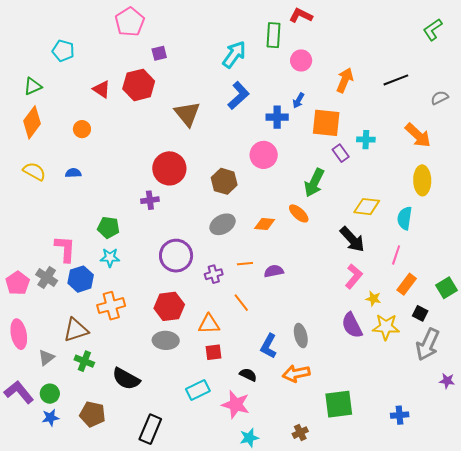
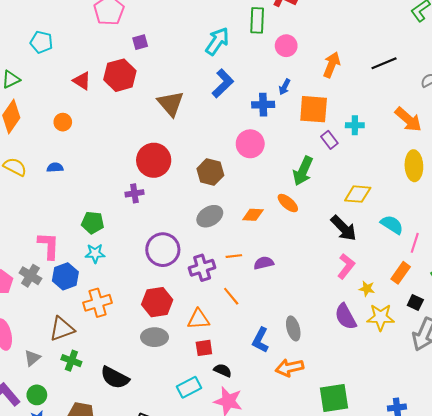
cyan semicircle: (405, 218) -> (392, 225), moved, turned 115
pink line: (396, 255) -> (415, 243), moved
purple cross: (214, 274) -> (202, 268), size x1.4
black semicircle: (248, 375) -> (223, 370), moved

